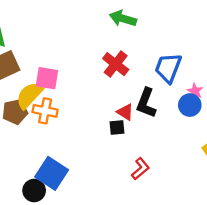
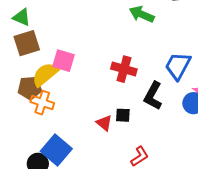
red cross: (116, 64) -> (124, 69), moved, turned -30
orange cross: (45, 111) -> (42, 103), moved
red triangle: (125, 112) -> (104, 123), moved

